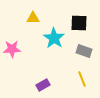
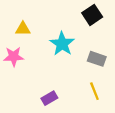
yellow triangle: (33, 18) -> (23, 29), moved
black square: (79, 23) -> (92, 15), moved, turned -36

